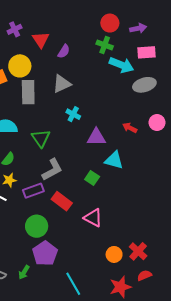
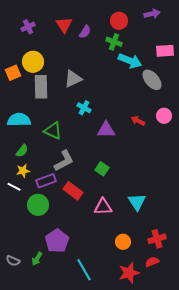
purple arrow: (138, 28) -> (152, 14), moved
red triangle: (41, 40) -> (64, 25), moved
purple semicircle: (64, 51) -> (85, 32), moved
pink rectangle: (147, 52) -> (165, 51), moved
gray ellipse: (144, 85) -> (152, 80), turned 65
green triangle: (41, 138) -> (53, 131), turned -30
cyan triangle: (114, 160) -> (137, 202), moved, turned 42
pink triangle: (93, 218) -> (103, 207), turned -30
green circle: (37, 226) -> (38, 205), moved
red cross: (138, 251) -> (157, 239), moved, turned 30

